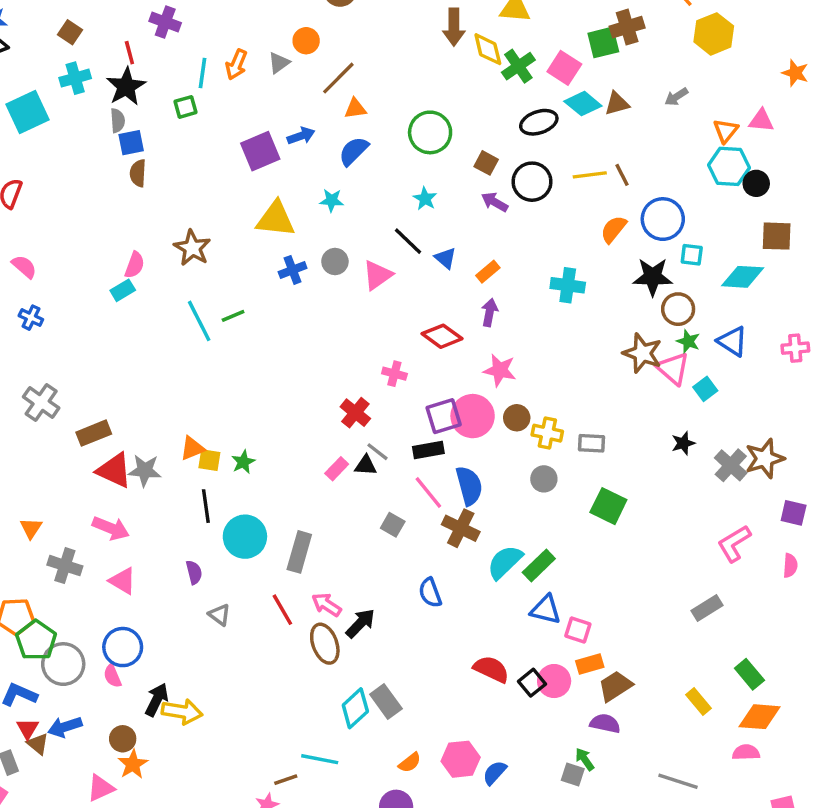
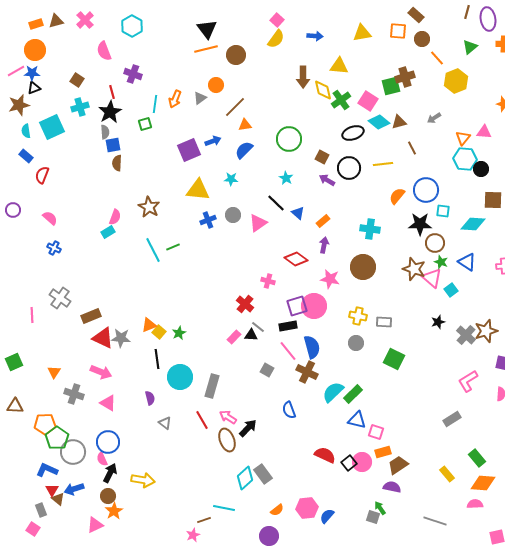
brown line: (622, 175) -> (412, 148), moved
brown circle: (517, 418) -> (363, 267), moved, size x1.6
yellow square: (209, 460) -> (159, 332), turned 32
black arrow: (157, 700) -> (110, 473), moved

